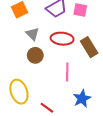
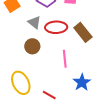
gray triangle: (32, 34) -> (34, 22), moved

